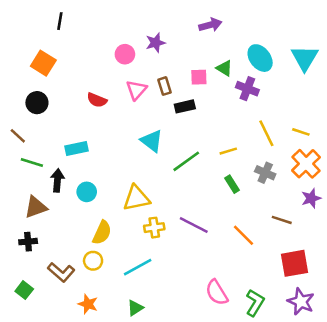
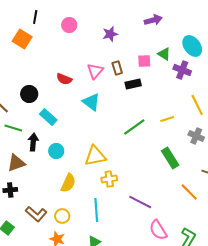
pink circle: (125, 54) -> (69, 25), moved
orange square: (43, 63) -> (22, 39), moved
black circle: (37, 103) -> (29, 94), moved
cyan triangle: (152, 141) -> (91, 102), moved
cyan rectangle: (76, 149) -> (48, 117), turned 54
green rectangle: (232, 184) -> (170, 158), moved, size x1.5
purple line: (194, 225) -> (140, 202), moved
orange line: (243, 235) -> (189, 192), moved
yellow circle: (93, 261) -> (62, 216), moved
cyan line: (138, 267) -> (96, 210), turned -65

